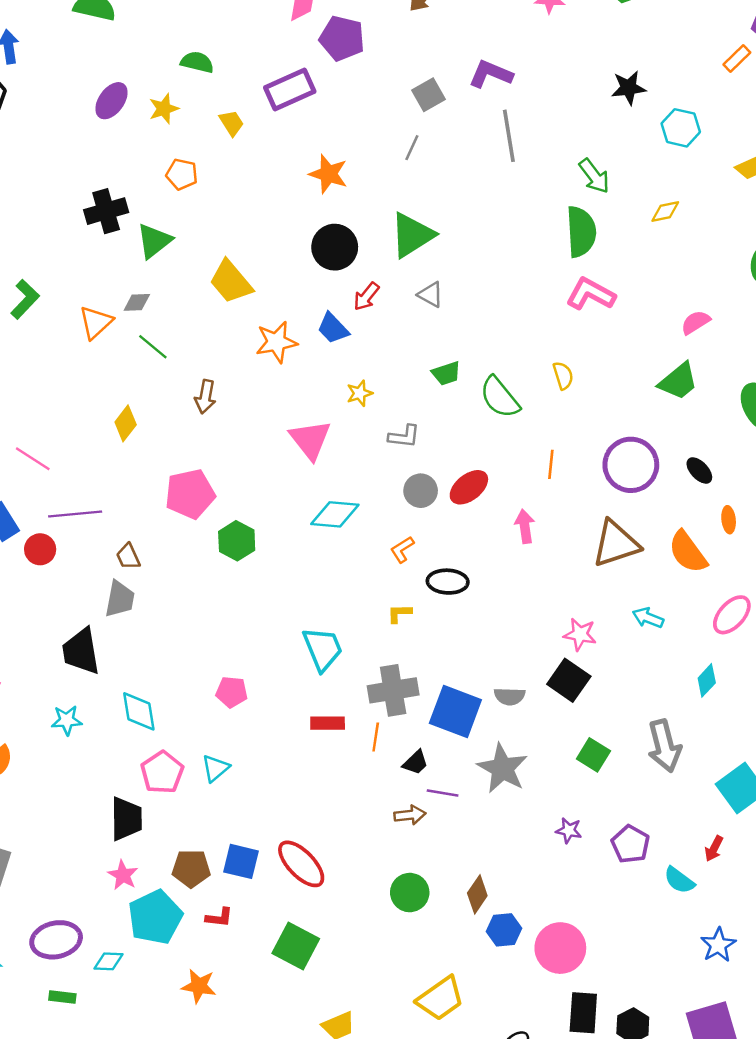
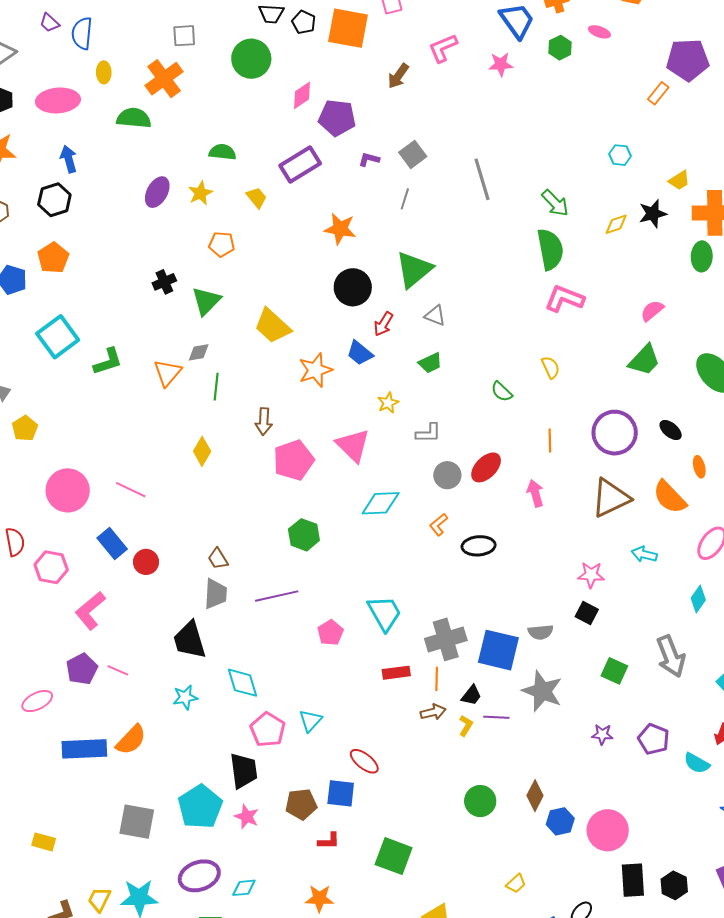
purple L-shape: (491, 74) -> (369, 159), moved, size x0.6
black star: (629, 88) -> (653, 214), moved
cyan hexagon: (681, 128) -> (620, 155), size x0.7
black cross: (106, 211) -> (164, 282), size x0.7
green L-shape: (25, 299) -> (108, 361), turned 36
green line: (153, 347) -> (216, 387), turned 64
green trapezoid: (446, 373) -> (430, 363), moved
green semicircle: (500, 397) -> (502, 392), size x0.6
pink pentagon: (190, 494) -> (294, 460), moved
purple line: (75, 514) -> (277, 596), moved
yellow L-shape: (399, 613) -> (466, 726), moved, turned 130
black square: (569, 680) -> (587, 613), size x0.7
pink pentagon: (232, 692) -> (330, 633), moved, turned -30
brown arrow: (410, 815) -> (433, 712), moved
red ellipse: (301, 864) -> (364, 761), moved, size x0.7
cyan pentagon: (155, 917) -> (200, 807), moved
yellow trapezoid: (440, 999) -> (516, 884), size x0.5

